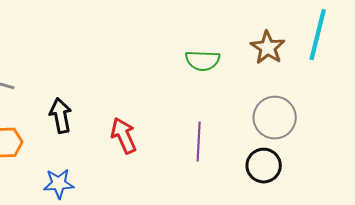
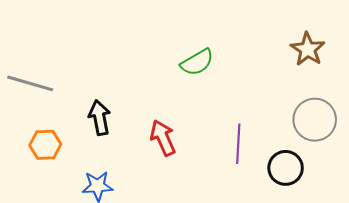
green semicircle: (203, 61) -> (197, 62), moved, turned -32
black circle: (264, 166) -> (286, 168), moved

